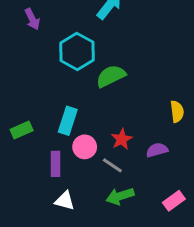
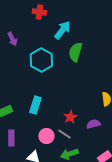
green semicircle: (111, 76) -> (75, 52), moved, turned -48
pink circle: (85, 147) -> (46, 136), moved
purple rectangle: (55, 164) -> (11, 138), moved

